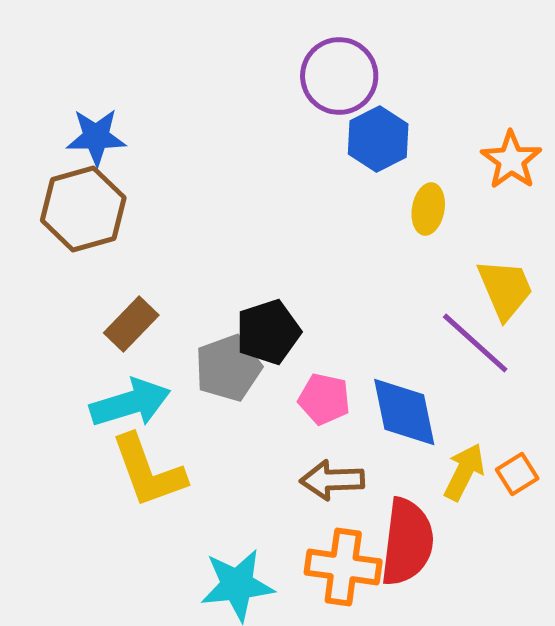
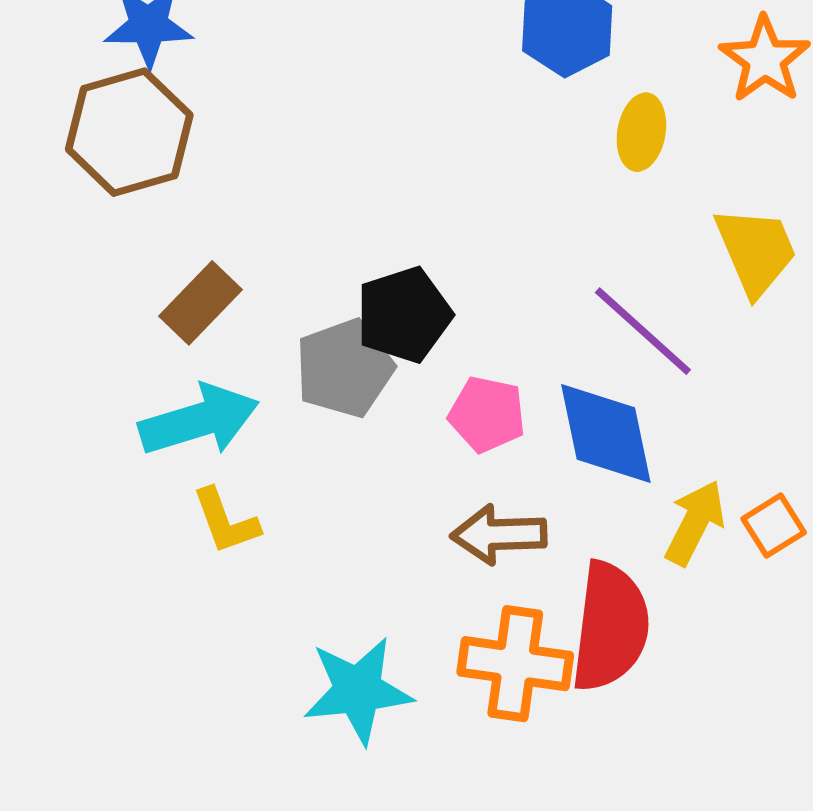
purple line: (475, 343) -> (643, 331), moved
yellow L-shape: (148, 471) -> (226, 521), size x0.6

